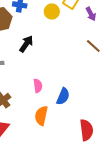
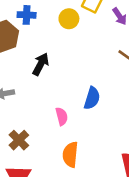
blue semicircle: (63, 96) -> (92, 98), moved

